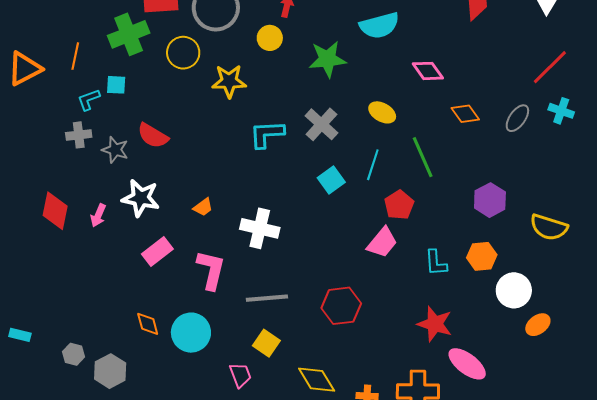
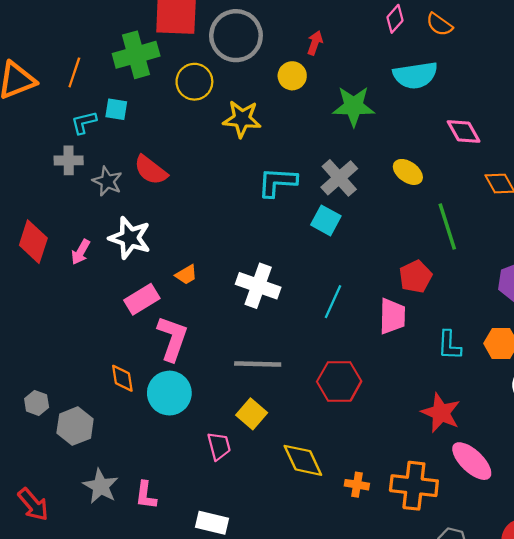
cyan line: (373, 165) -> (333, 302), moved
cyan square: (331, 180) -> (326, 220), moved, turned -32
orange trapezoid: (203, 207) -> (186, 275), moved
pink trapezoid: (382, 242) -> (392, 316), turned -44
pink L-shape: (211, 270) -> (172, 338), moved

